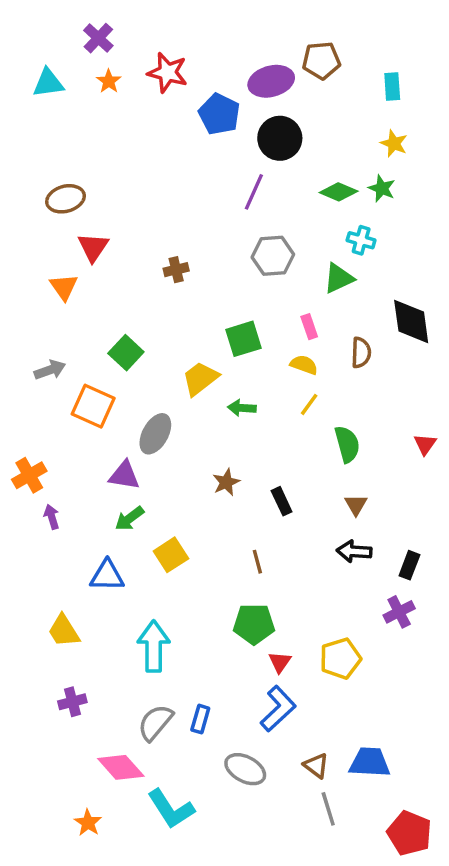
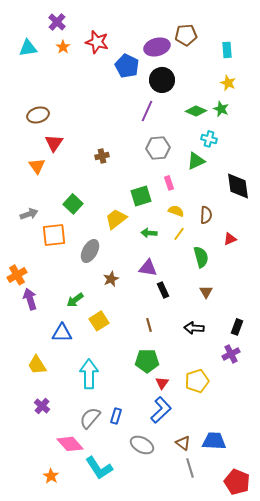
pink rectangle: (309, 327) -> (169, 183), moved
brown semicircle: (361, 353) -> (206, 215), moved
orange square: (93, 406) -> (54, 235), turned -30
green arrow: (242, 408) -> (149, 233), moved
red triangle: (425, 444) -> (230, 239), moved, turned 32
purple triangle: (124, 475) -> (148, 268), moved
brown star: (226, 482) -> (111, 279), moved
purple arrow: (52, 517) -> (30, 299), size x1.5
black arrow: (354, 551) -> (194, 328), moved
purple cross: (72, 702) -> (42, 406), turned -35

